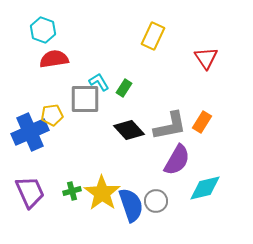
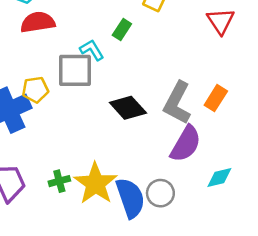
green rectangle: (124, 88) -> (122, 29), moved
gray L-shape: (170, 126) -> (177, 103), turned 129
cyan diamond: (205, 188) -> (219, 177), size x0.7

